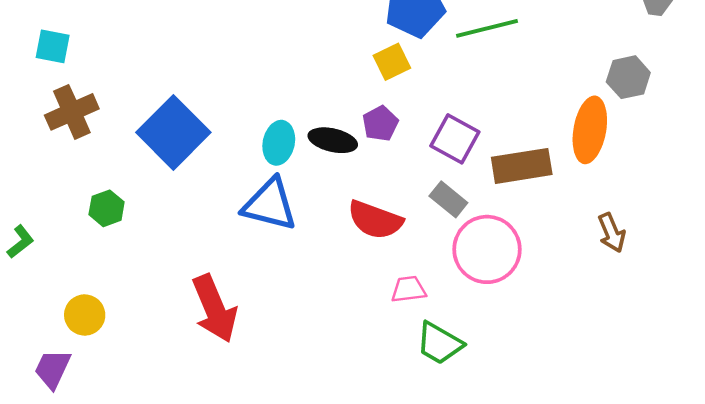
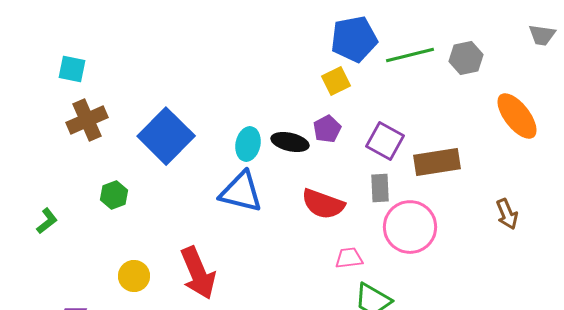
gray hexagon: (628, 77) -> (466, 58), moved
orange ellipse: (590, 130) -> (517, 116), moved, turned -48
gray rectangle: (448, 199) -> (380, 188), turned 48
yellow circle: (85, 315) -> (134, 276), moved

